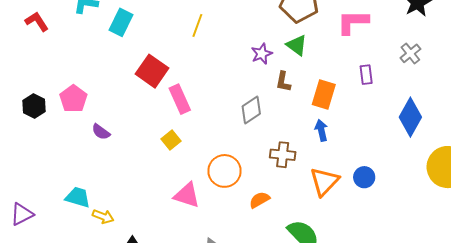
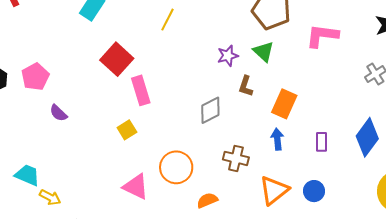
purple rectangle: (366, 75) -> (321, 142), moved

